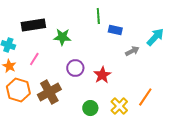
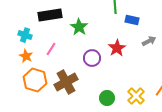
green star: (62, 37) -> (79, 27), turned 30
red star: (102, 75) -> (117, 48), moved

